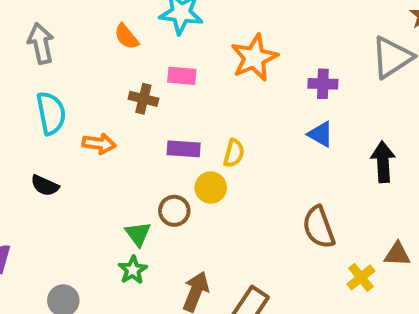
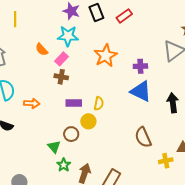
pink rectangle: (182, 76) -> (62, 59), moved, turned -48
brown cross: (143, 99) -> (61, 77), moved
blue triangle: (321, 134) -> (141, 91), size x1.6
green star: (133, 270) -> (64, 165), moved
yellow cross: (361, 277) -> (166, 161), turned 32

